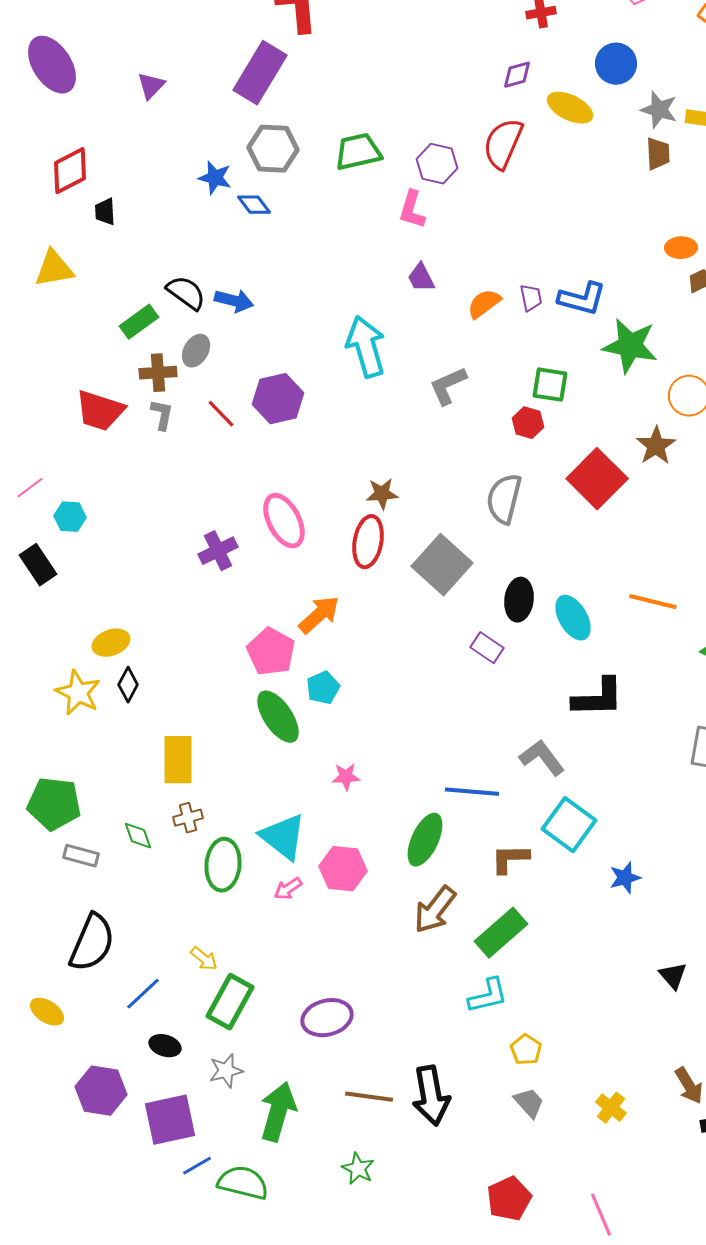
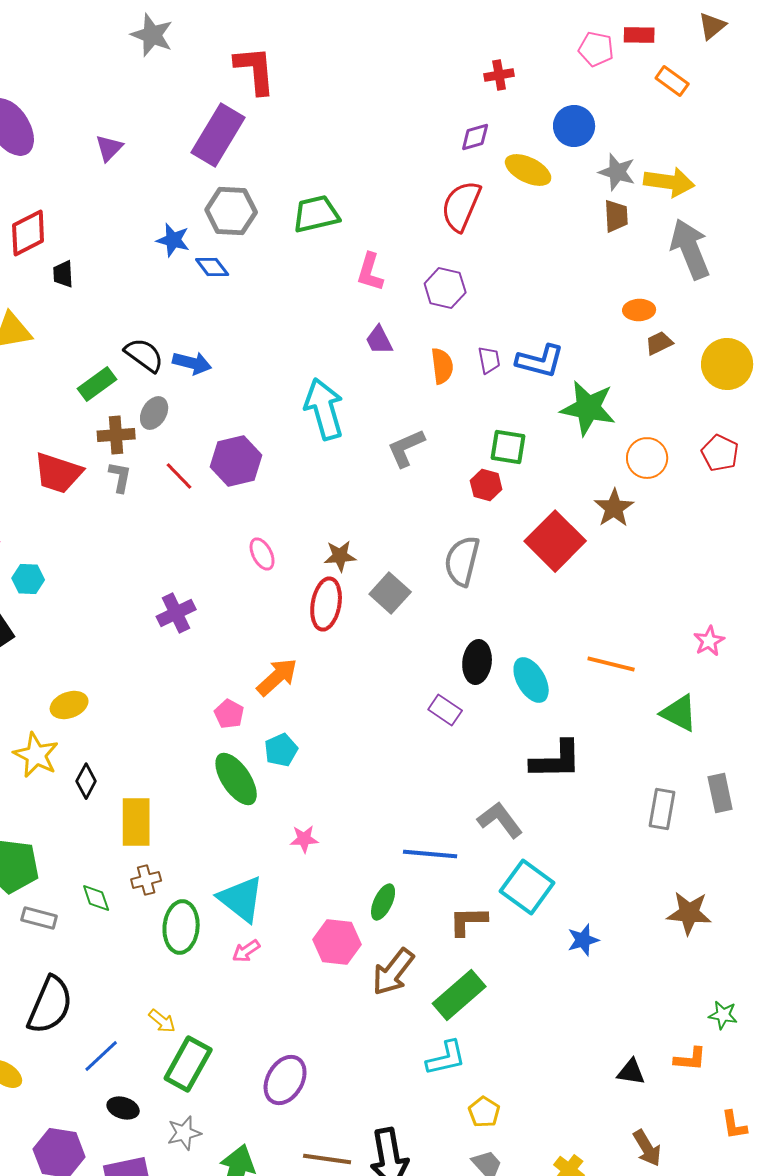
purple hexagon: (437, 164) -> (445, 288), moved
orange semicircle: (484, 304) -> (442, 366), turned 120
pink ellipse: (284, 521) -> (262, 554), moved, size x0.6
gray square: (442, 565) -> (390, 593), moved, size x0.7
pink pentagon: (271, 652) -> (229, 714), size x0.6
black diamond: (128, 685) -> (86, 781), moved
green ellipse: (425, 840) -> (383, 902), size x0.7
pink hexagon: (343, 869) -> (337, 942), moved
black triangle: (673, 976) -> (631, 1072), moved, turned -40
purple ellipse: (327, 1018) -> (285, 1080), turned -45

